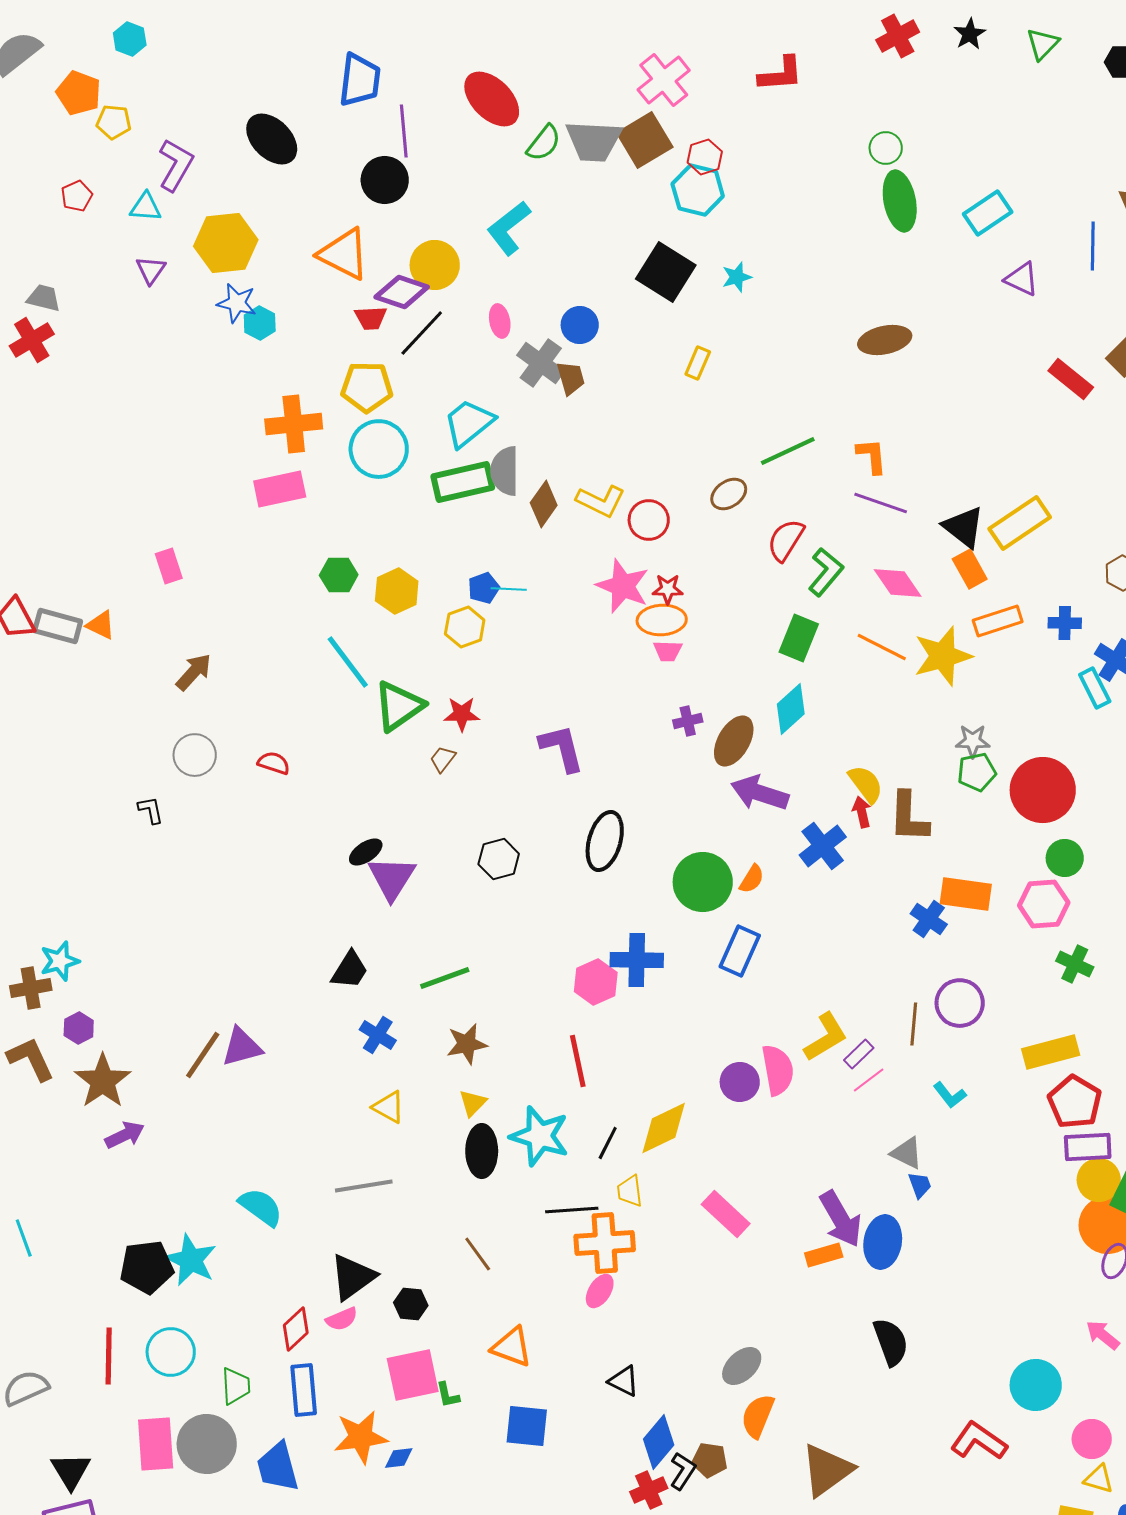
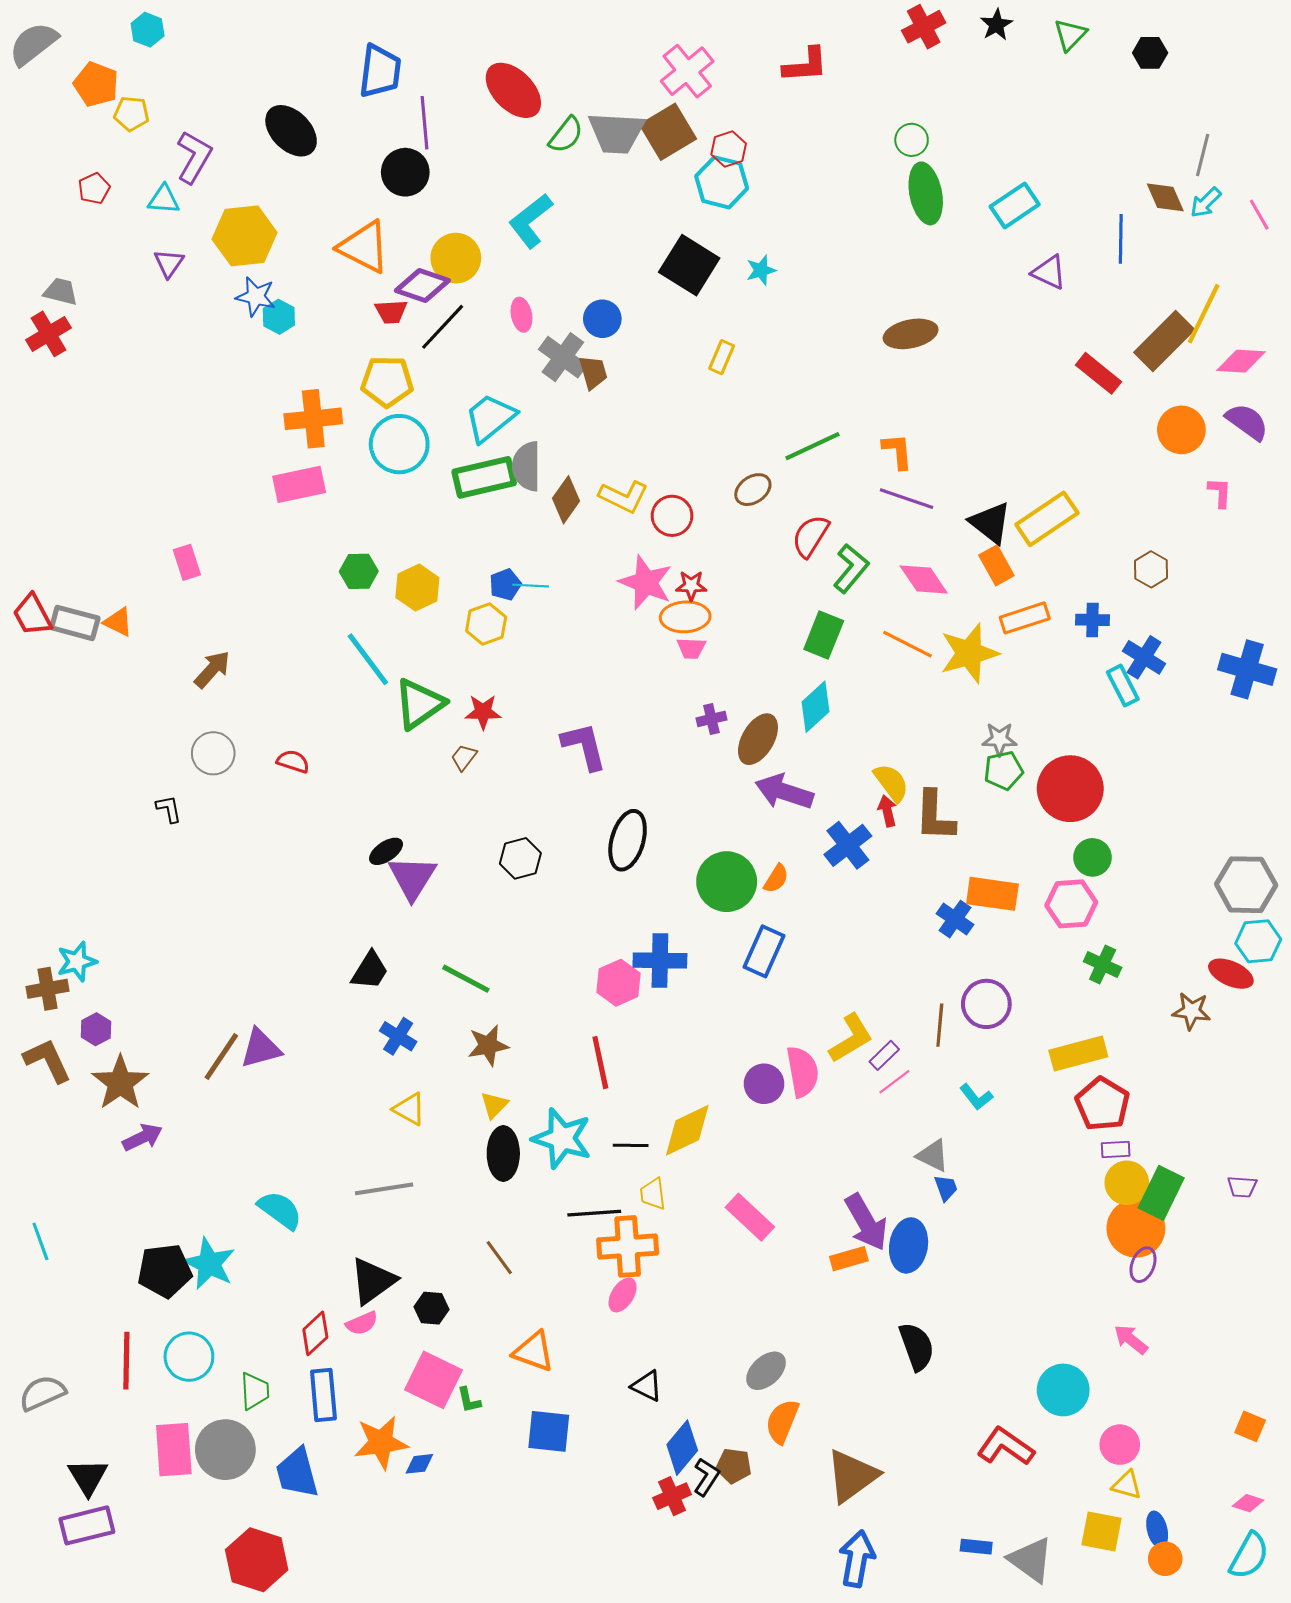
green line: (445, 978) -> (466, 979), turned 48
black line: (608, 1143) -> (631, 1145), turned 64
purple rectangle: (1088, 1147) -> (1116, 1149), size x0.6
pink square: (413, 1375) -> (434, 1380), turned 38

